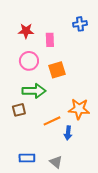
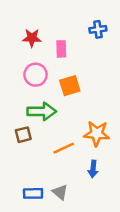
blue arrow: (68, 133) -> (93, 169), moved
gray triangle: (56, 162) -> (60, 192), moved

